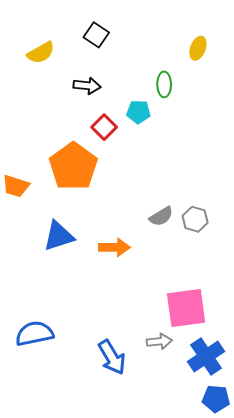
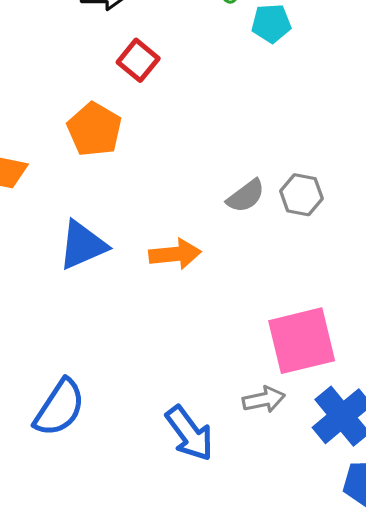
cyan pentagon: (138, 112) -> (271, 23), moved
orange pentagon: (73, 166) -> (94, 129), size x0.7
blue semicircle: (34, 334) -> (59, 408), turned 141

